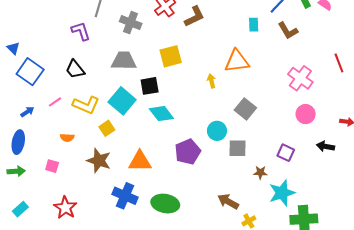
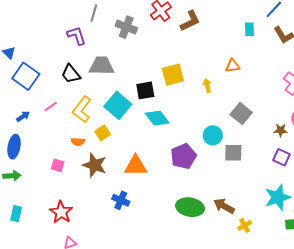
yellow square: (171, 56) -> (173, 75), moved
gray trapezoid: (124, 61) -> (102, 66), moved
orange triangle: (237, 61) -> (233, 66), size x0.6
yellow L-shape: (86, 105) -> (82, 109), turned 104
orange semicircle: (67, 138) -> (78, 142), moved
pink square: (52, 166) -> (58, 165), moved
brown star: (260, 173) -> (281, 130), moved
blue cross: (125, 196) -> (121, 200), size x0.7
green ellipse: (165, 204) -> (190, 207), moved
cyan rectangle: (20, 209) -> (16, 214), turned -35

